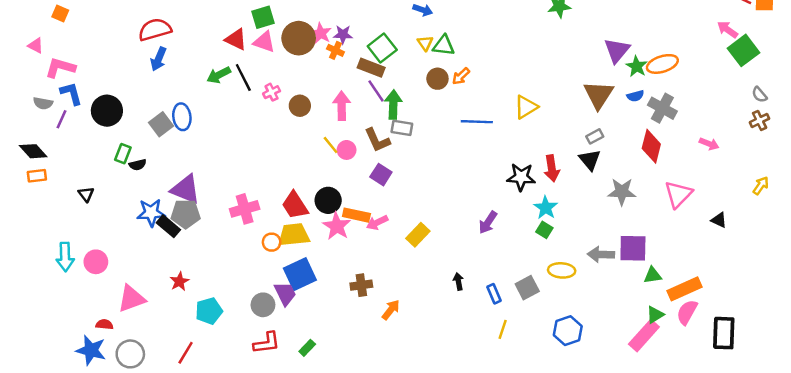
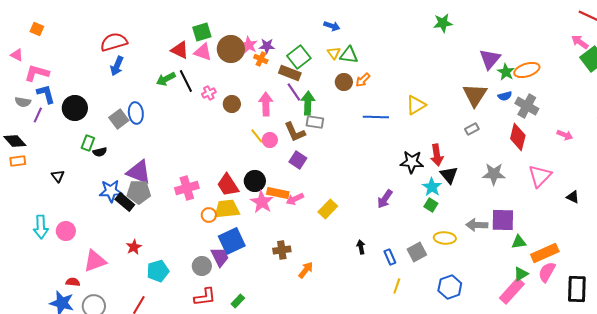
black triangle: (590, 160) -> (449, 175), moved

